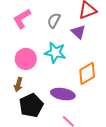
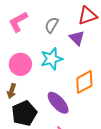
cyan star: (55, 53) -> (52, 59), turned -30
purple ellipse: (63, 94) -> (58, 103), turned 35

